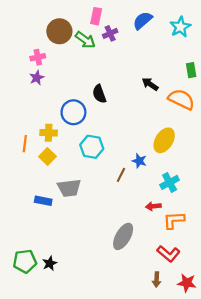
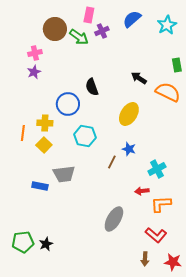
yellow ellipse: (164, 140) -> (129, 114), moved

